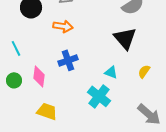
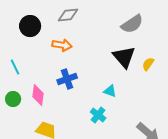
yellow semicircle: (144, 71) -> (148, 64), moved
cyan cross: (99, 96) -> (98, 115), size x0.7

